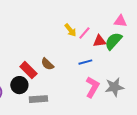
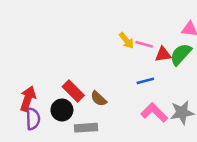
pink line: (84, 33) -> (144, 44), turned 64
brown semicircle: (47, 64) -> (99, 99), moved
pink L-shape: (92, 87) -> (154, 113), turned -75

